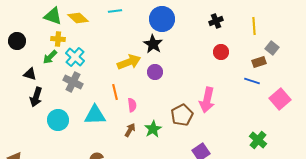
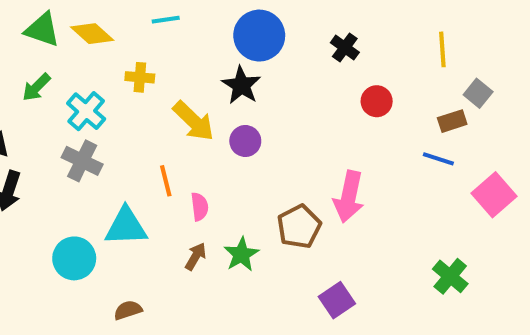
black cross: (216, 21) -> (345, 47), moved, turned -32
yellow cross: (58, 39) -> (140, 77), moved
green arrow: (50, 57) -> (36, 87), moved
yellow arrow: (129, 62) -> (194, 121), turned 65
cyan circle: (58, 120) -> (74, 258), moved

